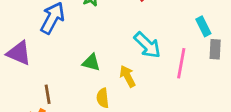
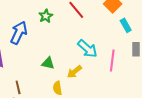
cyan rectangle: (203, 26) -> (126, 25), moved
yellow arrow: (128, 76) -> (74, 72), turned -98

